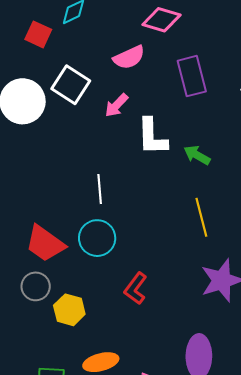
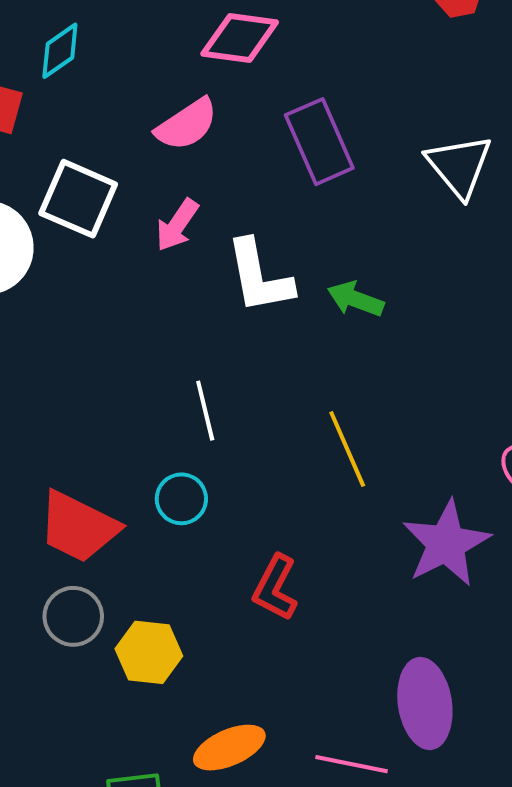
white line: (100, 189) -> (205, 411), moved
yellow line: (201, 217) -> (347, 449), moved
cyan circle: (97, 238) -> (181, 499), size x0.7

